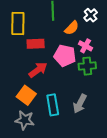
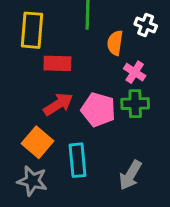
white cross: (91, 15) -> (146, 25), turned -32
orange semicircle: (72, 28) -> (115, 43), turned 140
pink pentagon: (65, 56) -> (98, 110), moved
gray arrow: (80, 104) -> (130, 175), moved

